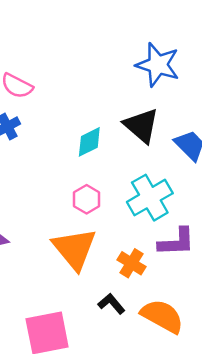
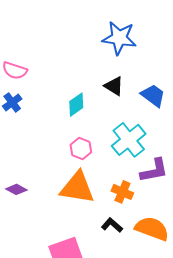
black triangle: (141, 125) -> (114, 86), size x0.7
orange triangle: (74, 249) -> (77, 188), turned -33

